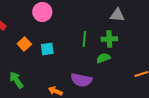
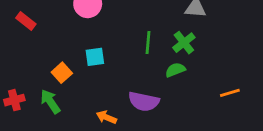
green cross: (109, 39) -> (184, 43), turned -35
orange square: (24, 44) -> (62, 73), moved

